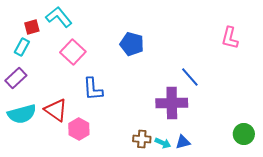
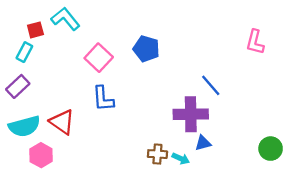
pink square: (73, 52) -> (99, 58), moved
pink hexagon: (79, 129) -> (41, 155), moved
blue triangle: (183, 142) -> (203, 143), moved

